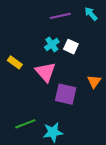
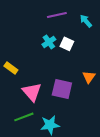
cyan arrow: (91, 14) -> (86, 21), moved
yellow rectangle: (15, 62) -> (11, 68), moved
pink triangle: (45, 72) -> (32, 92), moved

